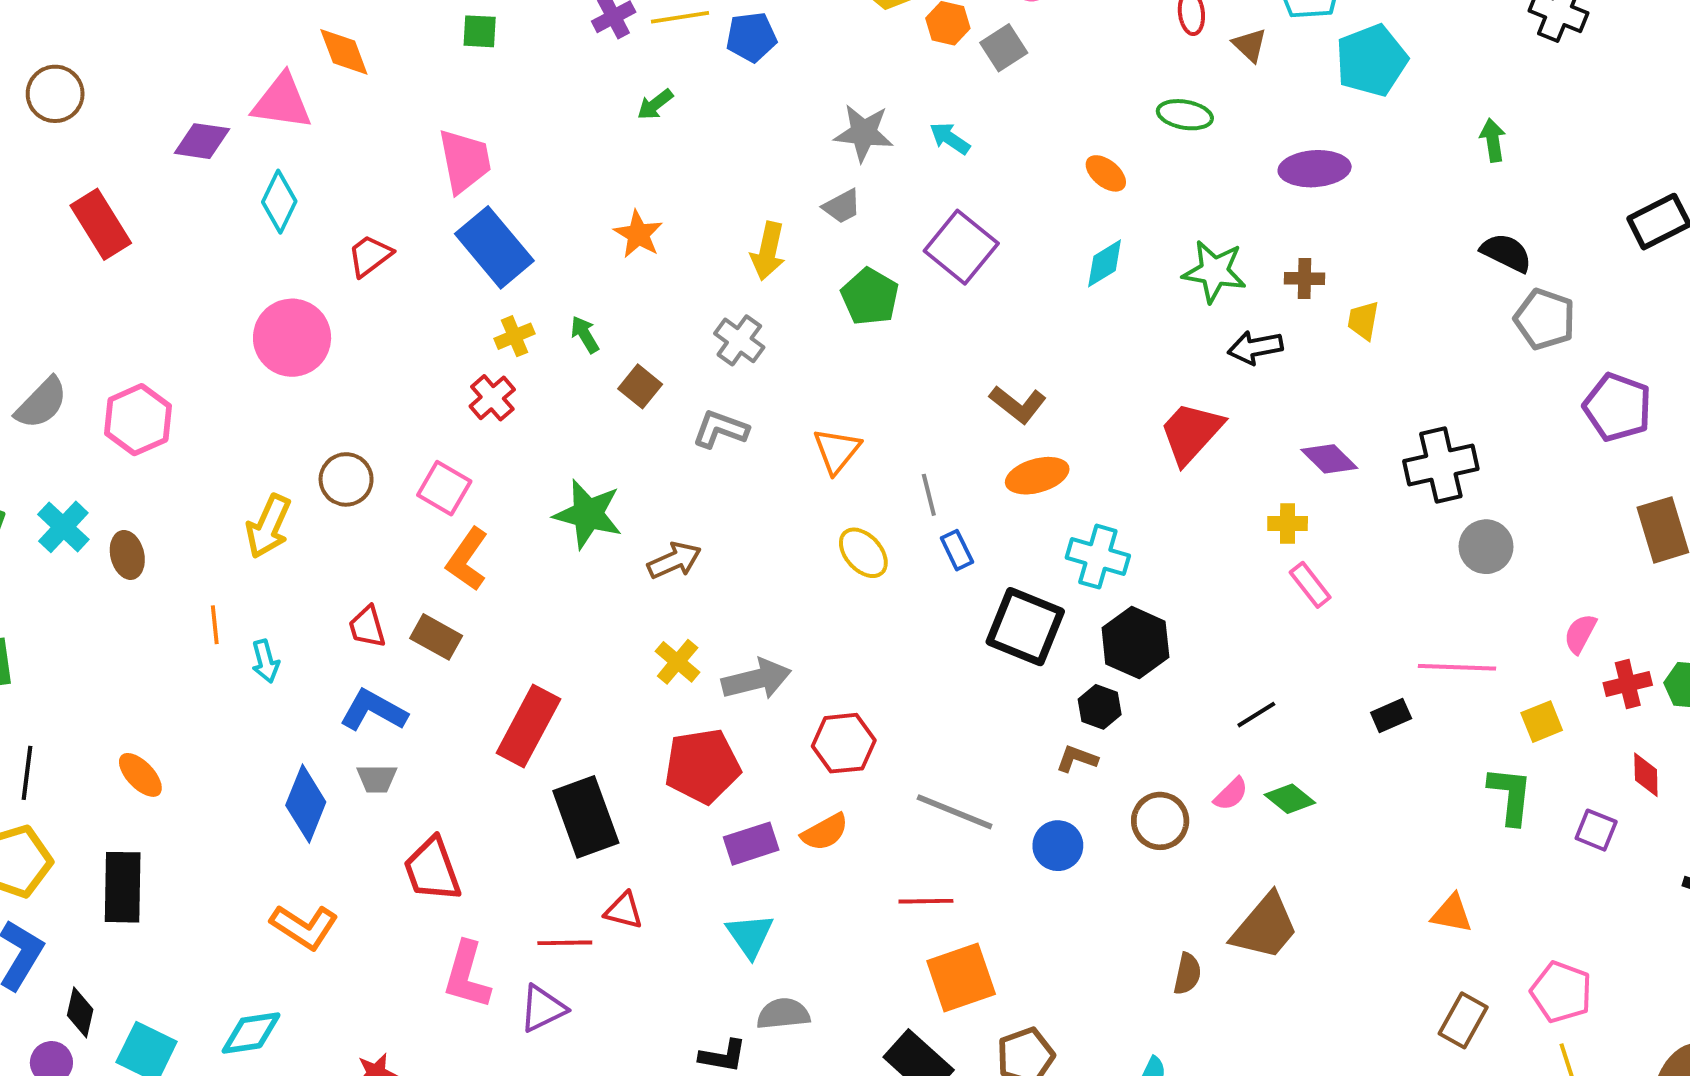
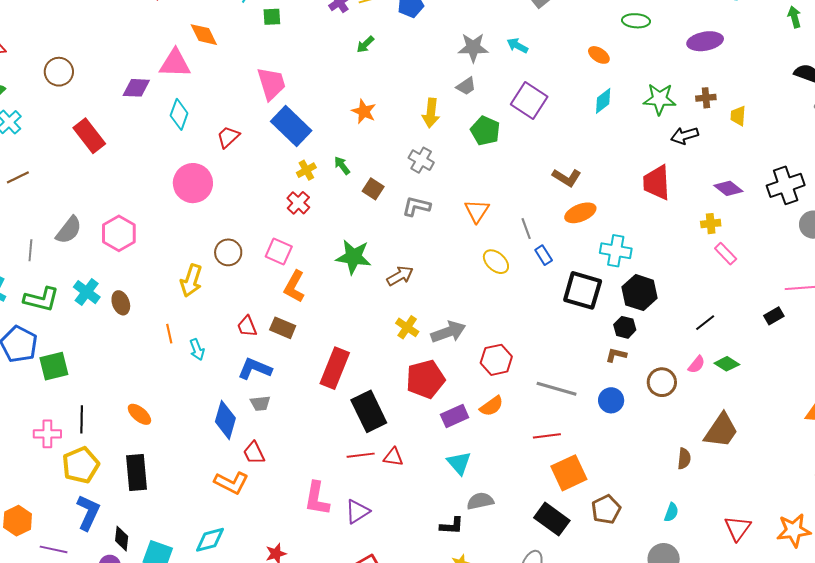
red trapezoid: (1191, 433) -> (657, 183), turned -39
red trapezoid: (432, 870) -> (254, 453), moved, size x0.7
red line: (565, 943) -> (361, 455), moved

